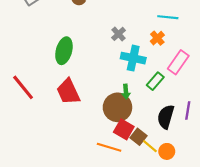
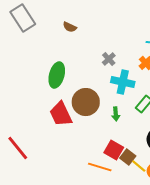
red line: (23, 87) -> (18, 148), moved
brown circle: (117, 107) -> (86, 102), moved

